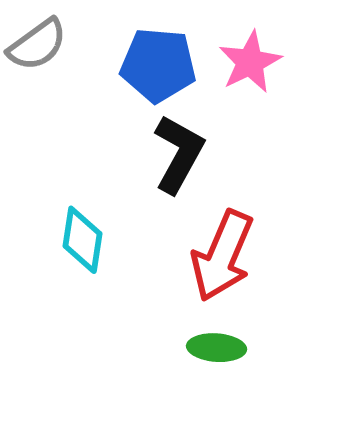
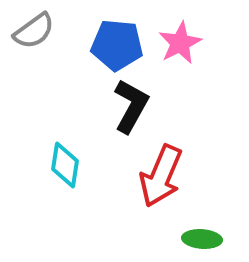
green ellipse: (217, 348) -> (202, 239), moved

